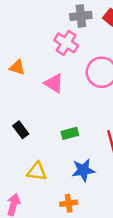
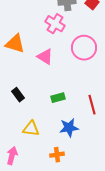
orange triangle: (17, 67) -> (15, 44), size x1.5

